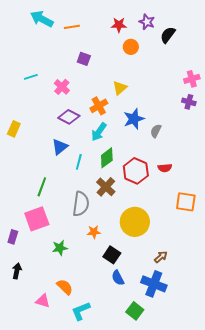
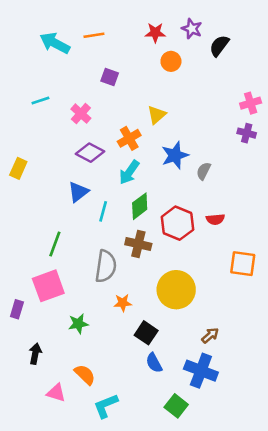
cyan arrow: (42, 19) -> (55, 43), moved
brown cross: (106, 187) -> (138, 244), turned -30
black arrow: (17, 271) -> (35, 354), moved

